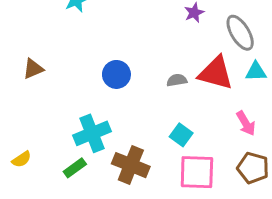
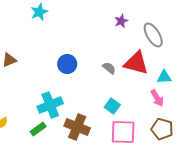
cyan triangle: (256, 72) -> (164, 77), moved
gray semicircle: (177, 80) -> (109, 68), turned 48

